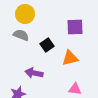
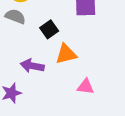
orange triangle: (70, 58) -> (66, 54), moved

